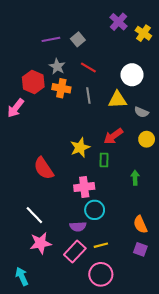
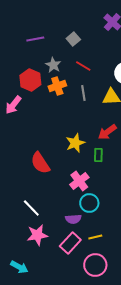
purple line: (51, 39) -> (35, 39), moved
orange cross: (61, 88) -> (57, 86), turned -30
pink cross: (84, 187) -> (79, 181), turned -30
cyan arrow: (22, 276) -> (19, 267), turned 144

